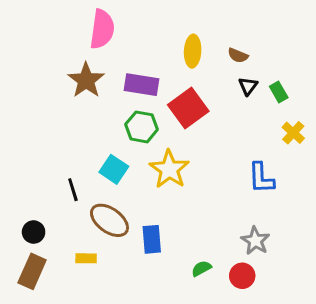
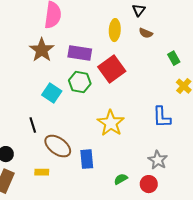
black triangle: (248, 86) -> (139, 10), moved
cyan square: (114, 169) -> (52, 93), moved
yellow star: (169, 169) -> (111, 123), moved

